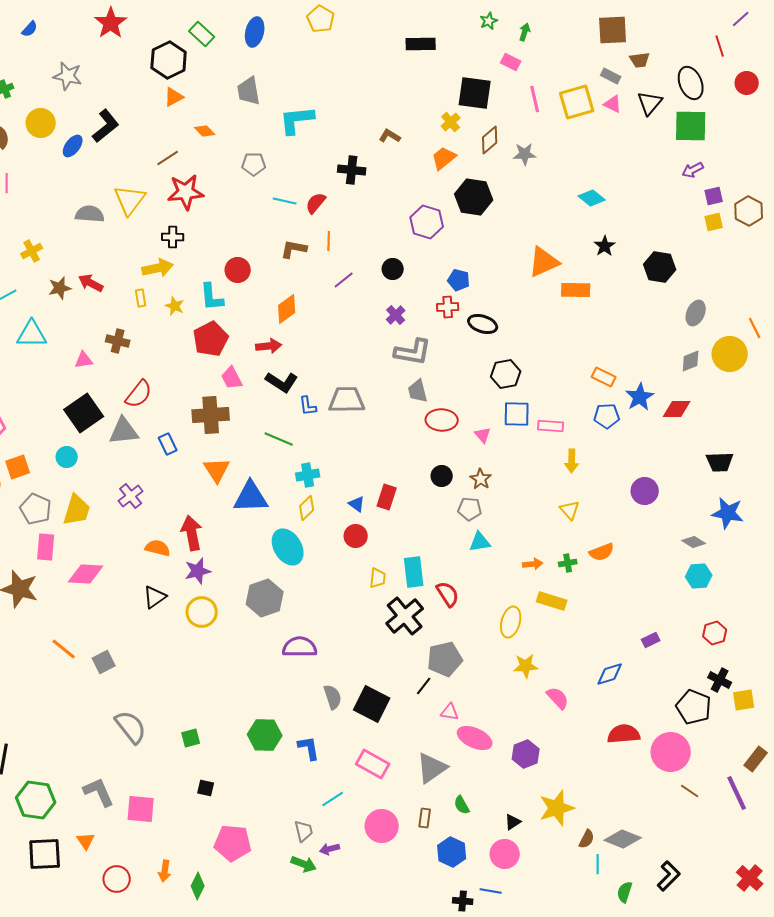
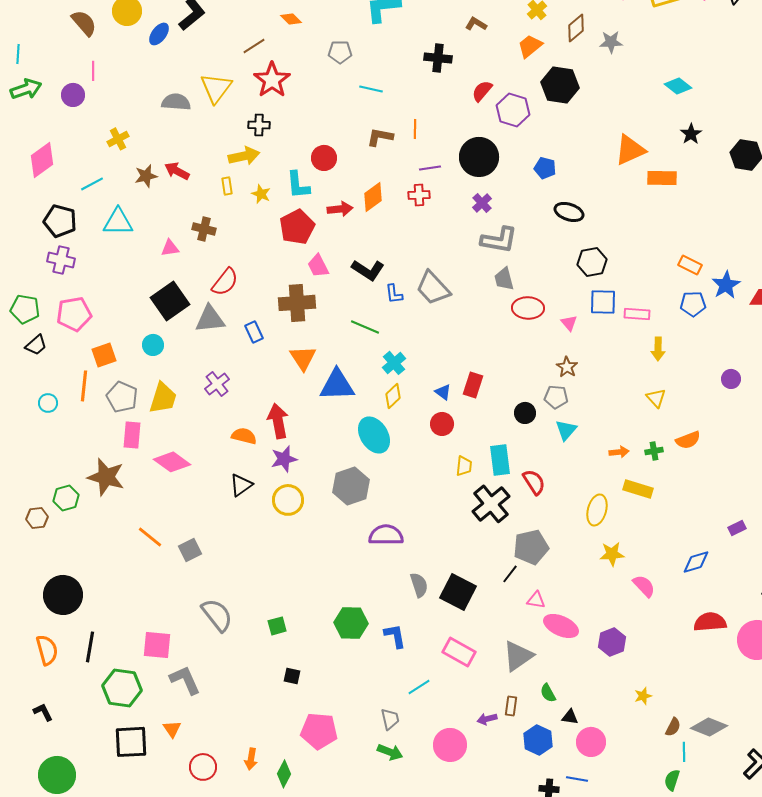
red star: (186, 192) -> (272, 80), turned -30
red semicircle: (316, 203) -> (482, 91), moved
black circle: (393, 269) -> (479, 157), size x1.8
purple line: (344, 280) -> (430, 168), turned 30
red cross: (448, 307) -> (419, 195), moved
red arrow: (269, 346) -> (340, 209), moved
gray trapezoid: (347, 400) -> (433, 288), turned -132
cyan cross: (308, 475) -> (394, 363), turned -30
black circle: (442, 476) -> (525, 413), moved
purple circle: (645, 491) -> (731, 379), size x0.7
cyan triangle: (480, 542) -> (566, 430), turned -40
pink diamond: (86, 574) -> (172, 462), turned 33
yellow star: (557, 808) -> (643, 696), size x0.5
pink square: (141, 809) -> (157, 645), moved
black triangle: (513, 822) -> (570, 717), moved, turned 42
pink circle: (382, 826) -> (450, 745), moved
purple arrow: (330, 849) -> (487, 719), moved
green semicircle: (625, 892) -> (672, 780), moved

